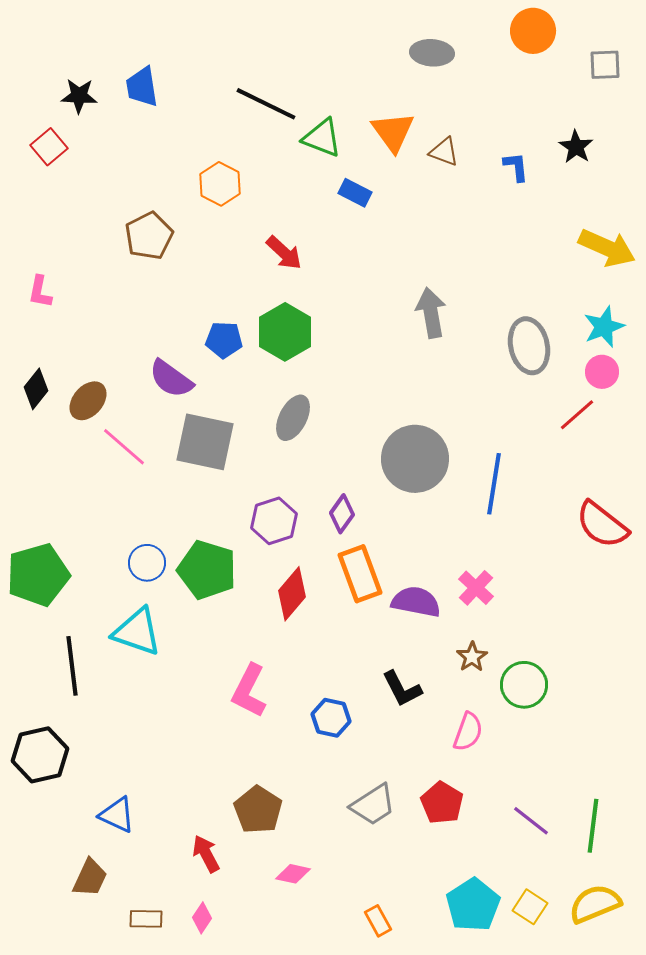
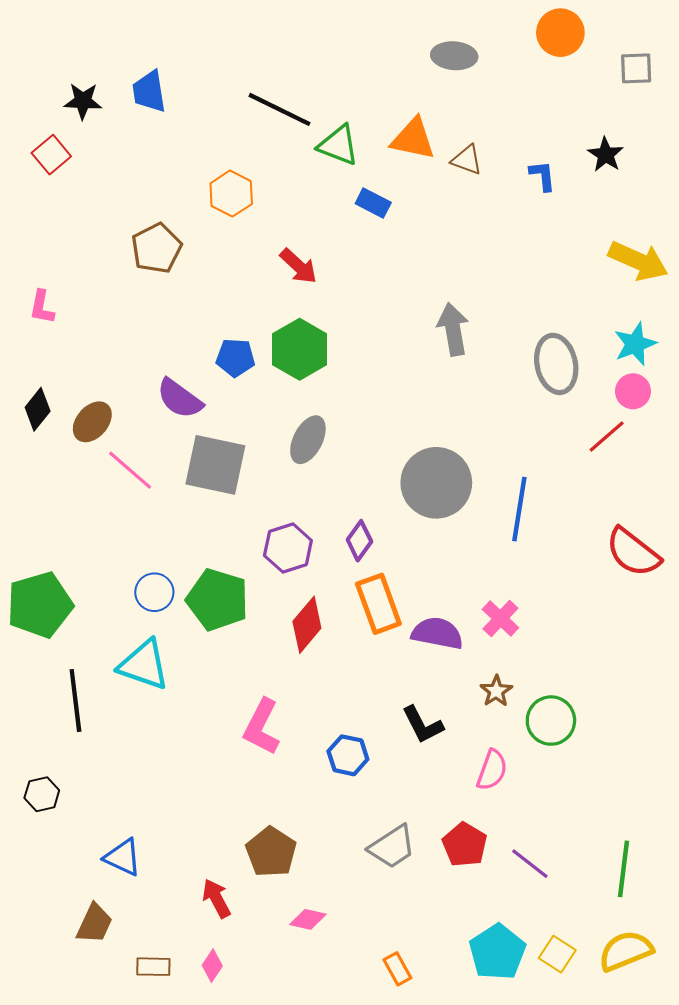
orange triangle: (393, 132) -> (413, 139), turned -42
black hexagon: (40, 755) -> (42, 794), size x0.6
purple line: (531, 821) -> (530, 864), moved

